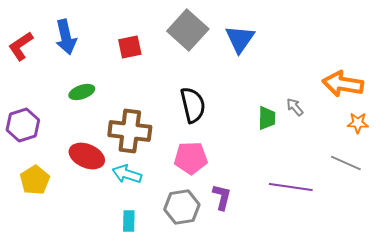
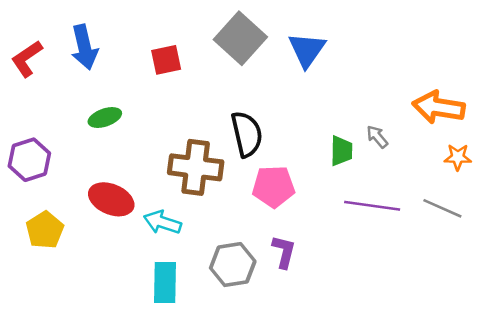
brown cross: (130, 131) -> (196, 167), moved
pink pentagon: (191, 158) -> (274, 187), moved
purple line: (291, 187) -> (372, 206), moved
cyan rectangle: (129, 221) -> (165, 282), size x1.5

